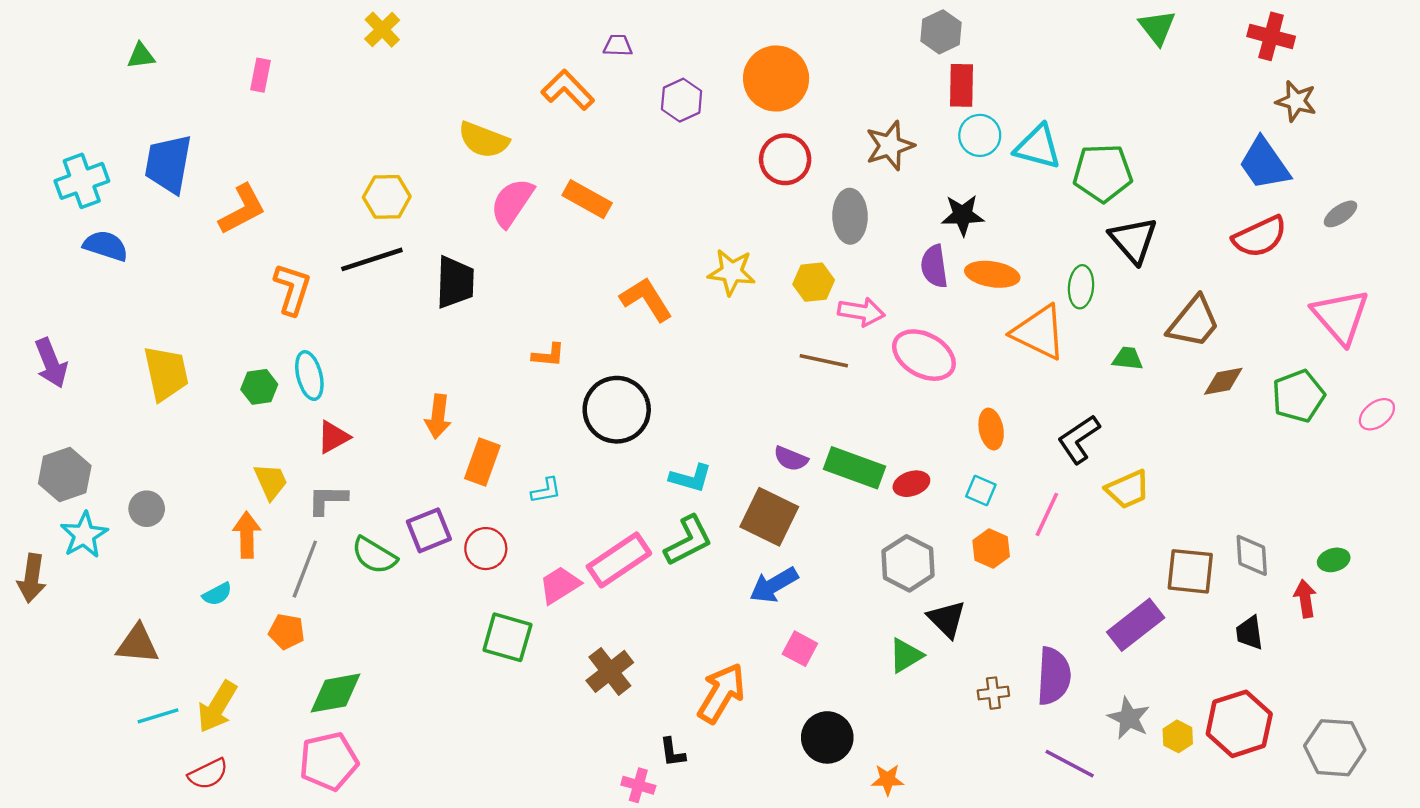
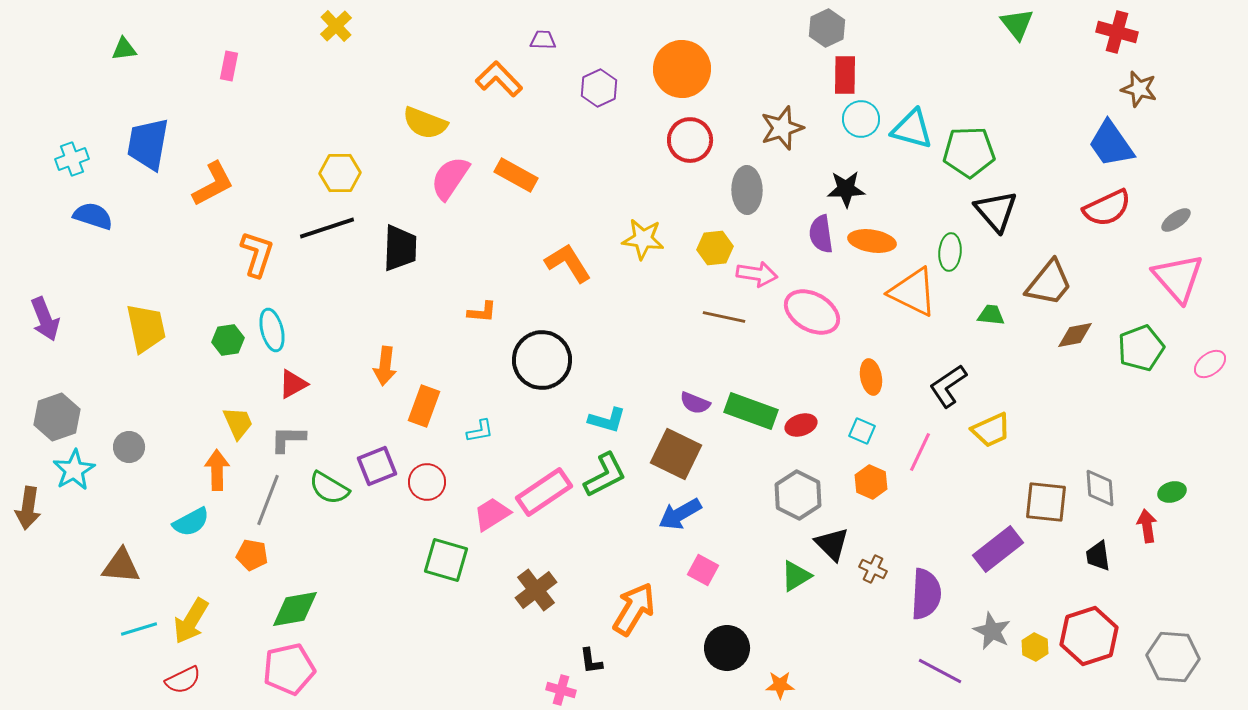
cyan cross: (82, 181) -> (72, 159), size x0.7
gray ellipse: (1341, 214) -> (1176, 220), moved
cyan semicircle: (217, 594) -> (191, 522), size x1.4
brown cross: (993, 693) -> (873, 569), moved, turned 32

